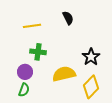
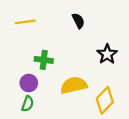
yellow line: (32, 26) -> (25, 22), moved
black star: (91, 57) -> (107, 54), moved

